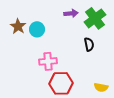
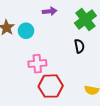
purple arrow: (71, 13) -> (50, 11), moved

